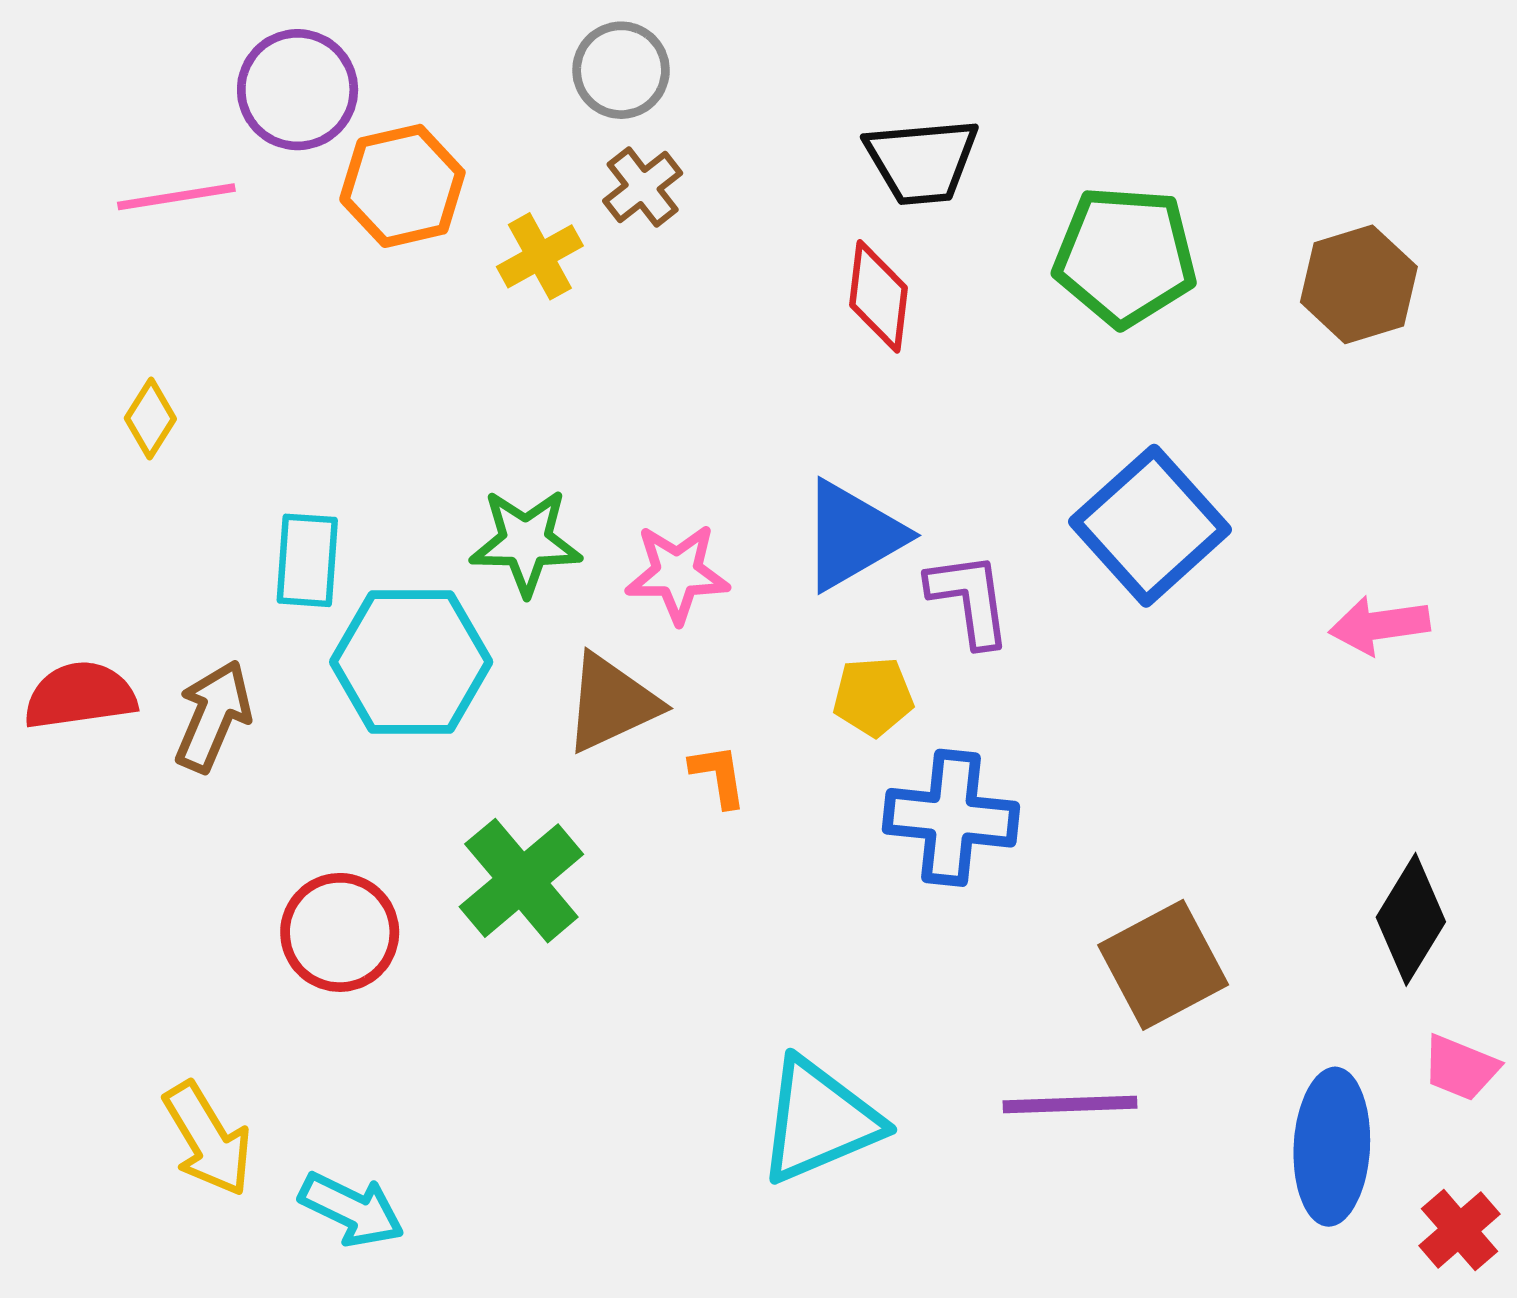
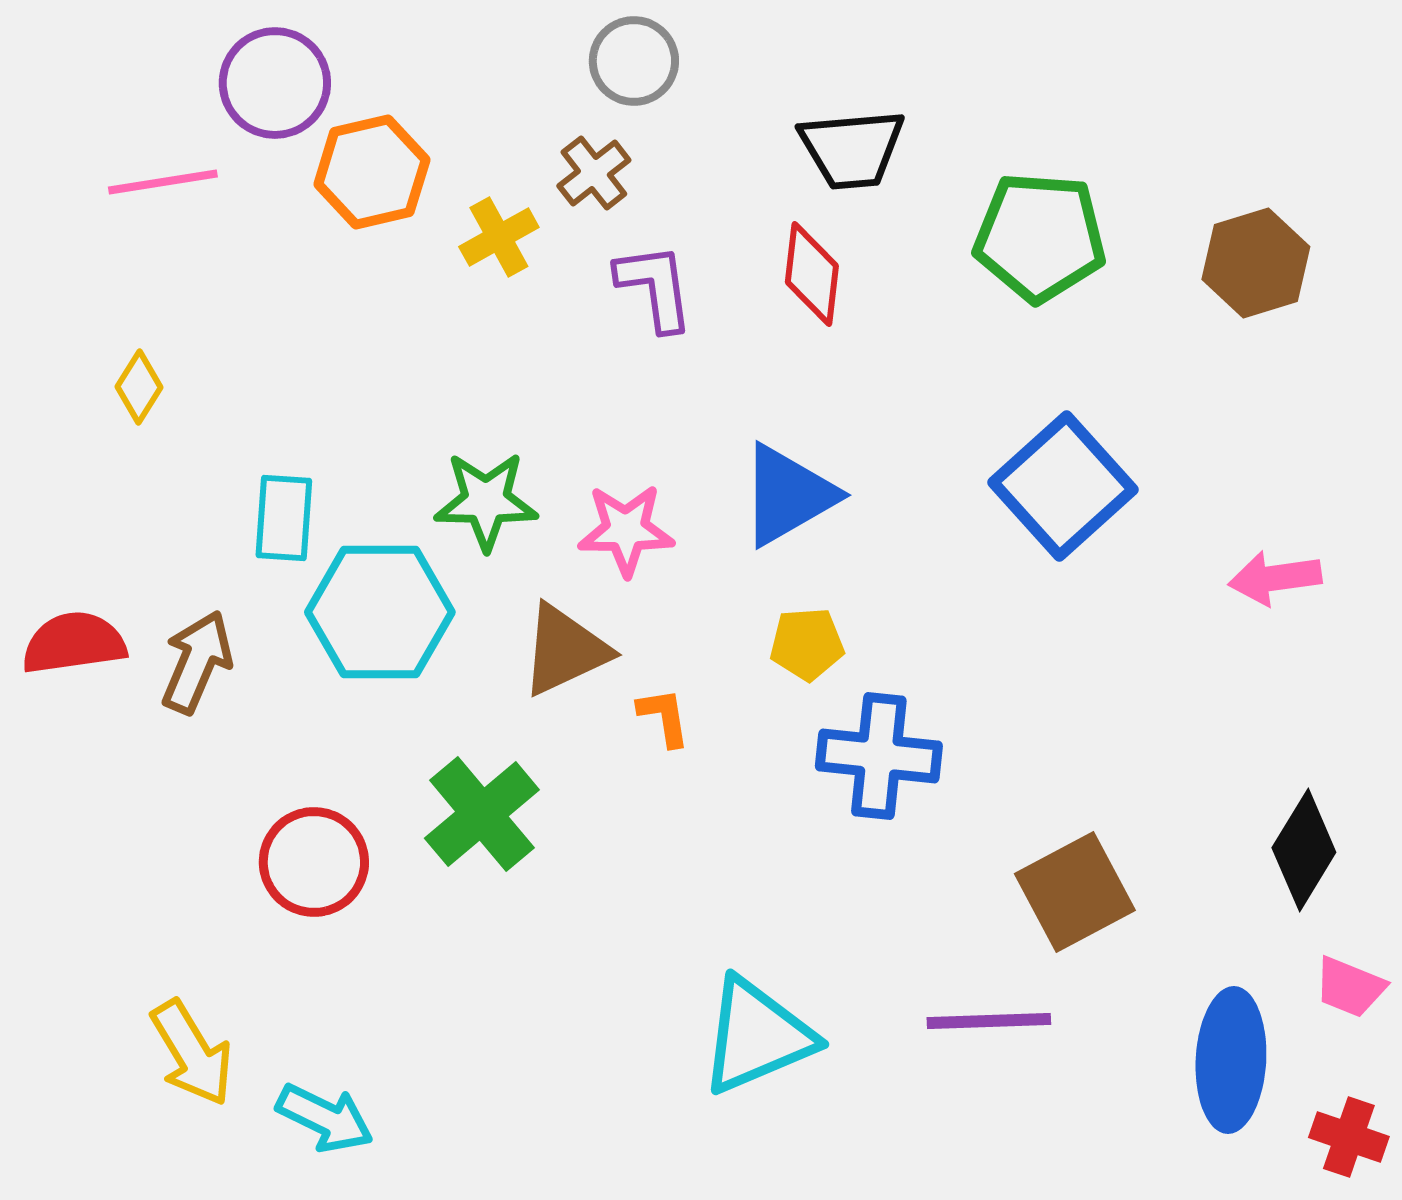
gray circle: (621, 70) -> (634, 61), moved
purple L-shape: (969, 599) -> (655, 287), moved
red cross: (1459, 1230) -> (1349, 1137), turned -30

